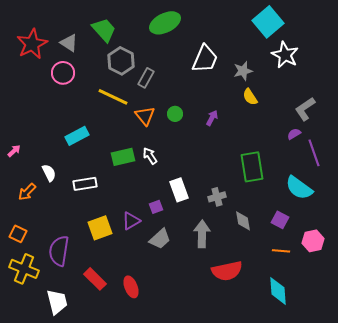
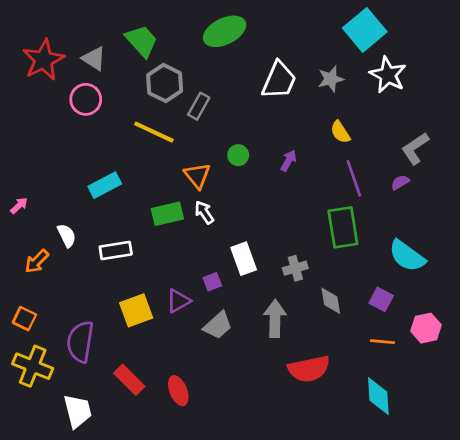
gray star: (243, 71) -> (331, 79), moved
orange triangle: (145, 116) -> (197, 176), moved
purple line: (314, 153) -> (354, 178), moved

